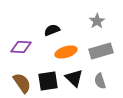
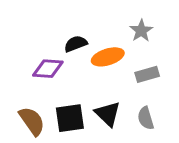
purple diamond: (21, 47) -> (48, 69), moved
gray rectangle: (101, 51) -> (147, 74), size x0.7
orange ellipse: (66, 52) -> (108, 57), moved

